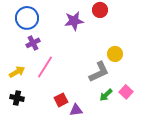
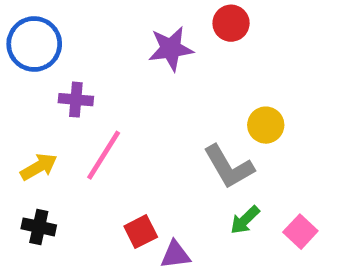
blue circle: (27, 18) -> (34, 44), moved
purple cross: (33, 43) -> (76, 100), turned 32
gray L-shape: (99, 72) -> (229, 167), turned 85
pink square: (126, 92) -> (300, 232), moved

